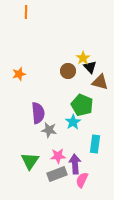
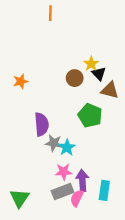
orange line: (26, 12) -> (50, 13), moved
cyan star: (73, 122) -> (67, 147), moved
cyan rectangle: (95, 144) -> (104, 190), moved
green triangle: (30, 161) -> (20, 198), moved
pink semicircle: (82, 180) -> (77, 198), moved

